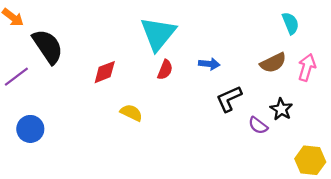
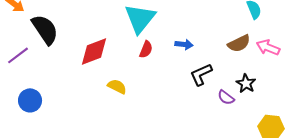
pink arrow: (307, 67) -> (268, 47), turned -85
red diamond: (105, 72) -> (94, 51), size x1.4

